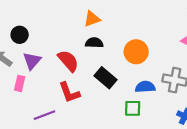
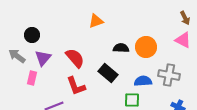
black semicircle: (94, 43) -> (121, 48), moved
orange circle: (136, 52) -> (146, 47), moved

